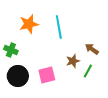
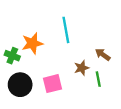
orange star: (29, 24) -> (32, 43), moved
green line: (88, 71) -> (98, 79), turned -40

